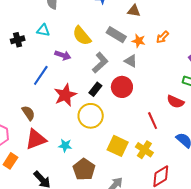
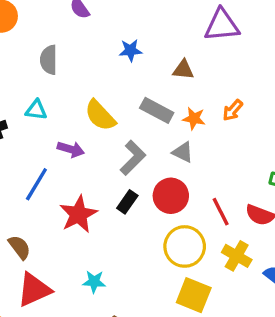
yellow circle: (91, 116) -> (185, 246), moved
red line: (153, 121) -> (221, 212), moved
cyan star: (65, 146) -> (94, 282), moved
yellow square: (118, 146) -> (194, 295), moved
yellow cross: (144, 150) -> (237, 256), moved

